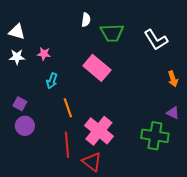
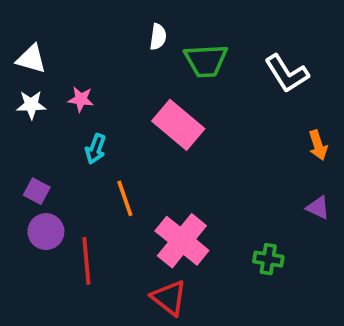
green cross: (155, 136) -> (268, 259), moved, size x0.6
red line: (67, 145) -> (86, 261), moved

